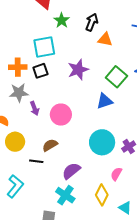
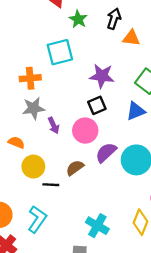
purple star: (78, 70) -> (102, 76), turned 30
black square: (40, 71) -> (97, 105), moved
black line: (36, 161) -> (51, 185), moved
purple semicircle: (71, 171) -> (106, 153), moved

